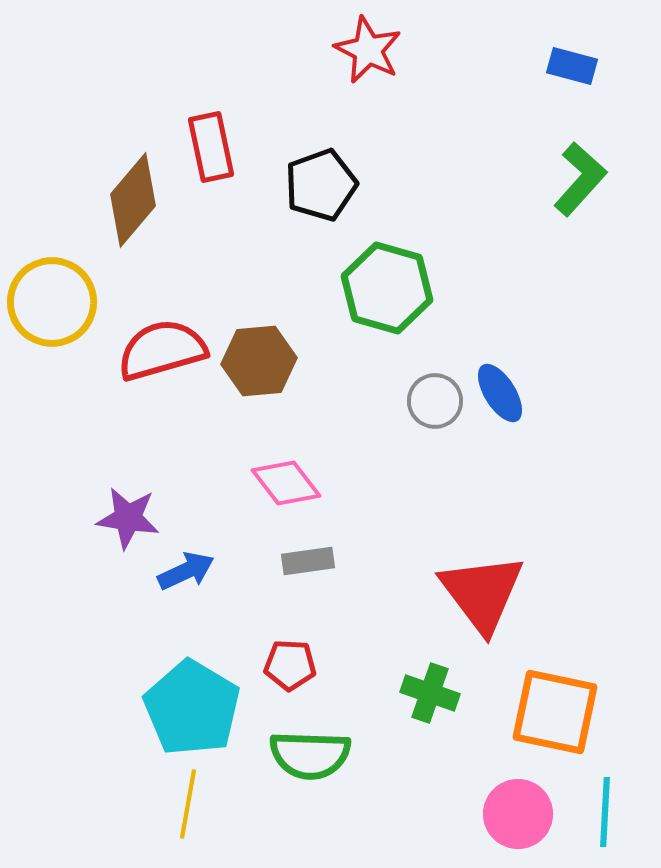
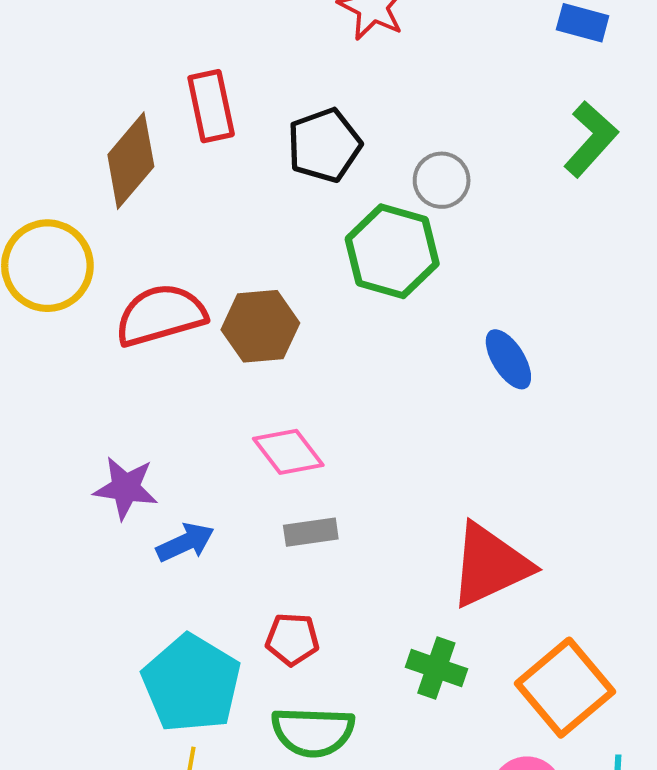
gray circle: (435, 401) -> (442, 180), moved
red triangle: (482, 593) -> (490, 565), turned 42
orange square: (555, 712) -> (565, 688), turned 38

